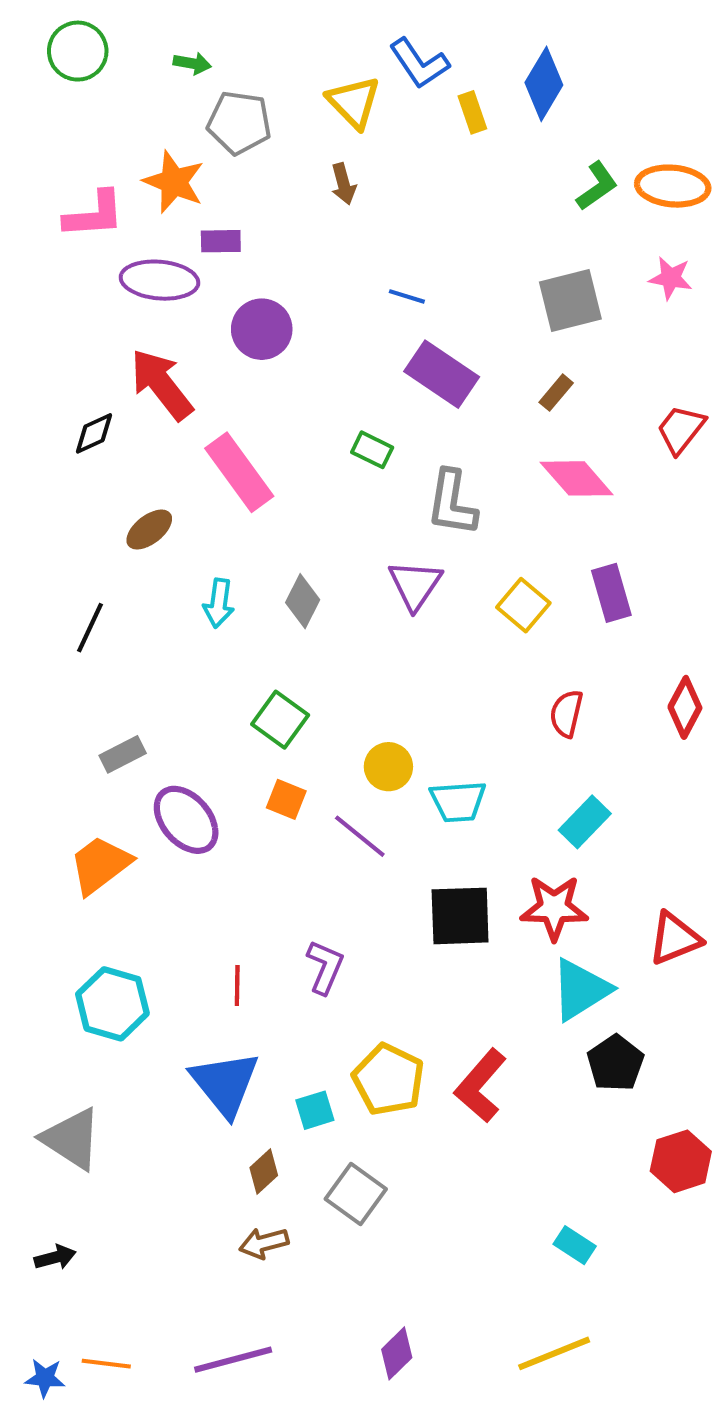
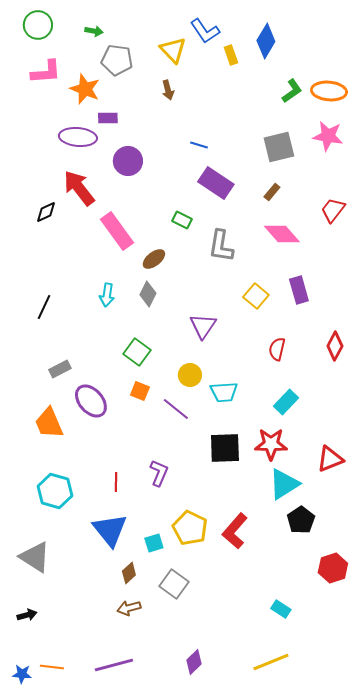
pink L-shape: (94, 215) -> (46, 72), moved
pink star: (671, 278) -> (328, 136), size x1.4
brown ellipse: (149, 530) -> (154, 259), moved
purple triangle: (415, 585) -> (203, 326), moved
orange trapezoid: (100, 865) -> (49, 423), turned -76

